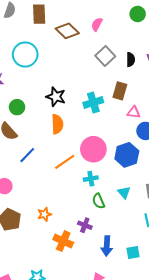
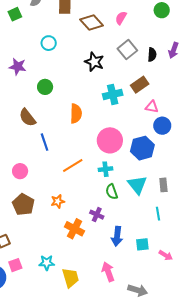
cyan circle: (25, 54) -> (49, 43), size x0.6
brown rectangle: (120, 91) -> (140, 85), turned 36
black star: (56, 97) -> (94, 62), moved
green circle: (17, 107) -> (45, 87), moved
blue line: (27, 155) -> (45, 142), turned -66
orange line: (65, 162) -> (73, 165), moved
cyan triangle: (124, 192) -> (137, 185), size x1.5

